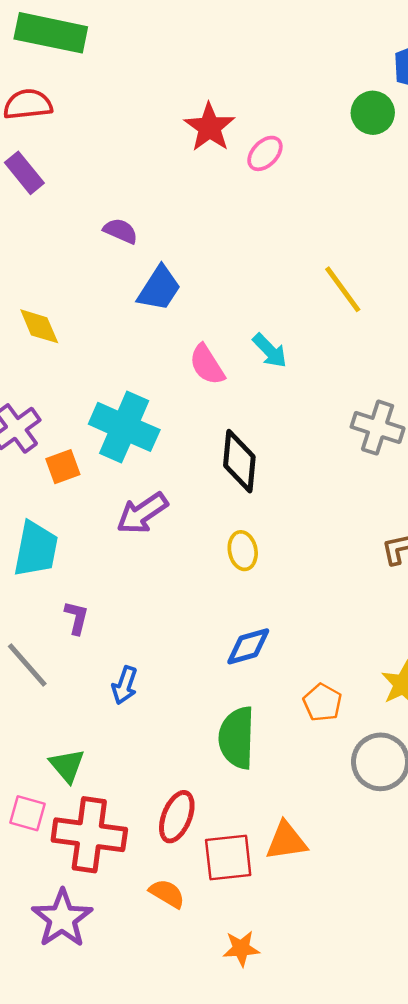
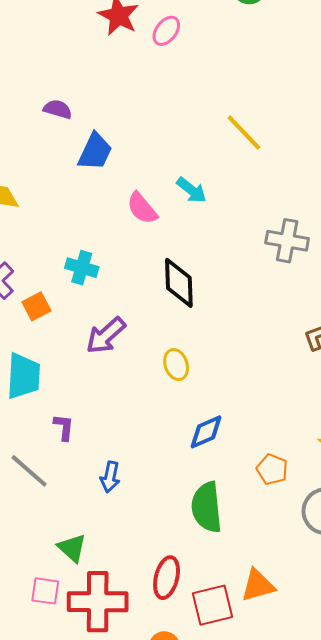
cyan cross: (124, 427) -> (82, 268), size x0.6
yellow ellipse: (243, 551) -> (176, 365), moved

